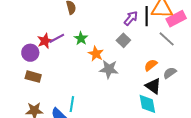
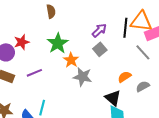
purple arrow: (131, 18) -> (99, 30), moved
purple line: (57, 38) -> (34, 73), moved
green star: (81, 38) -> (58, 43), size x1.5
black triangle: (153, 86) -> (113, 98), moved

